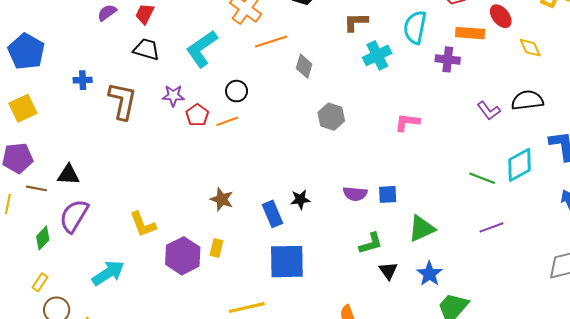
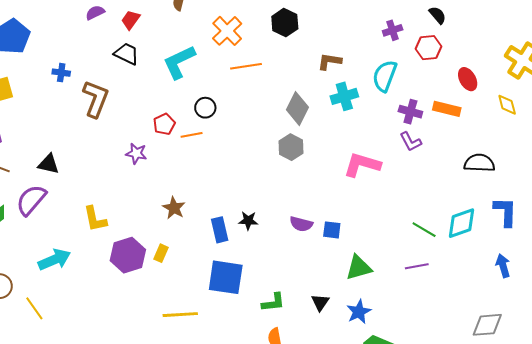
orange rectangle: (470, 33) -> (447, 109), moved
yellow diamond: (530, 48) -> (507, 105), moved
gray diamond: (304, 66) -> (297, 108), moved, size x1.4
purple star: (173, 96) -> (136, 153), moved
purple L-shape: (489, 111) -> (411, 142), moved
pink L-shape: (407, 122) -> (362, 165), size x1.5
black triangle: (69, 175) -> (48, 164), moved
purple line: (492, 227) -> (417, 266), moved
green L-shape: (371, 243) -> (273, 302), moved

